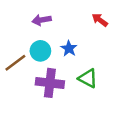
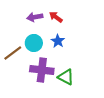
red arrow: (100, 20) -> (56, 17), moved
green triangle: (88, 78) -> (66, 77), moved

